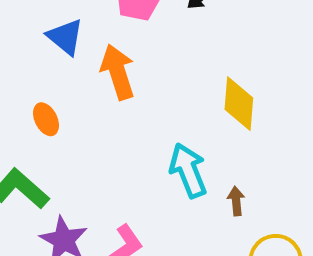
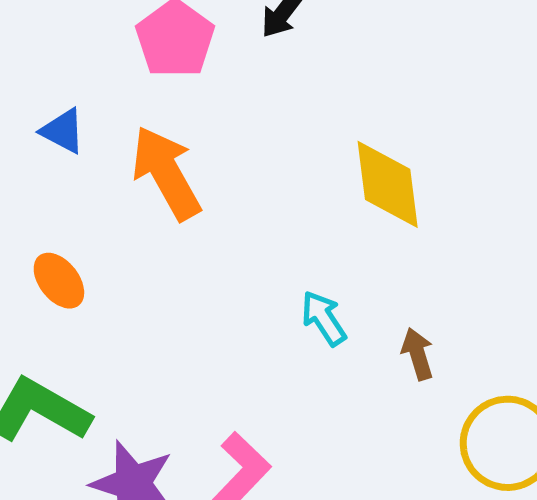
blue triangle: (65, 37) -> (63, 131), size x0.7
cyan arrow: (188, 170) -> (324, 318), size x0.6

